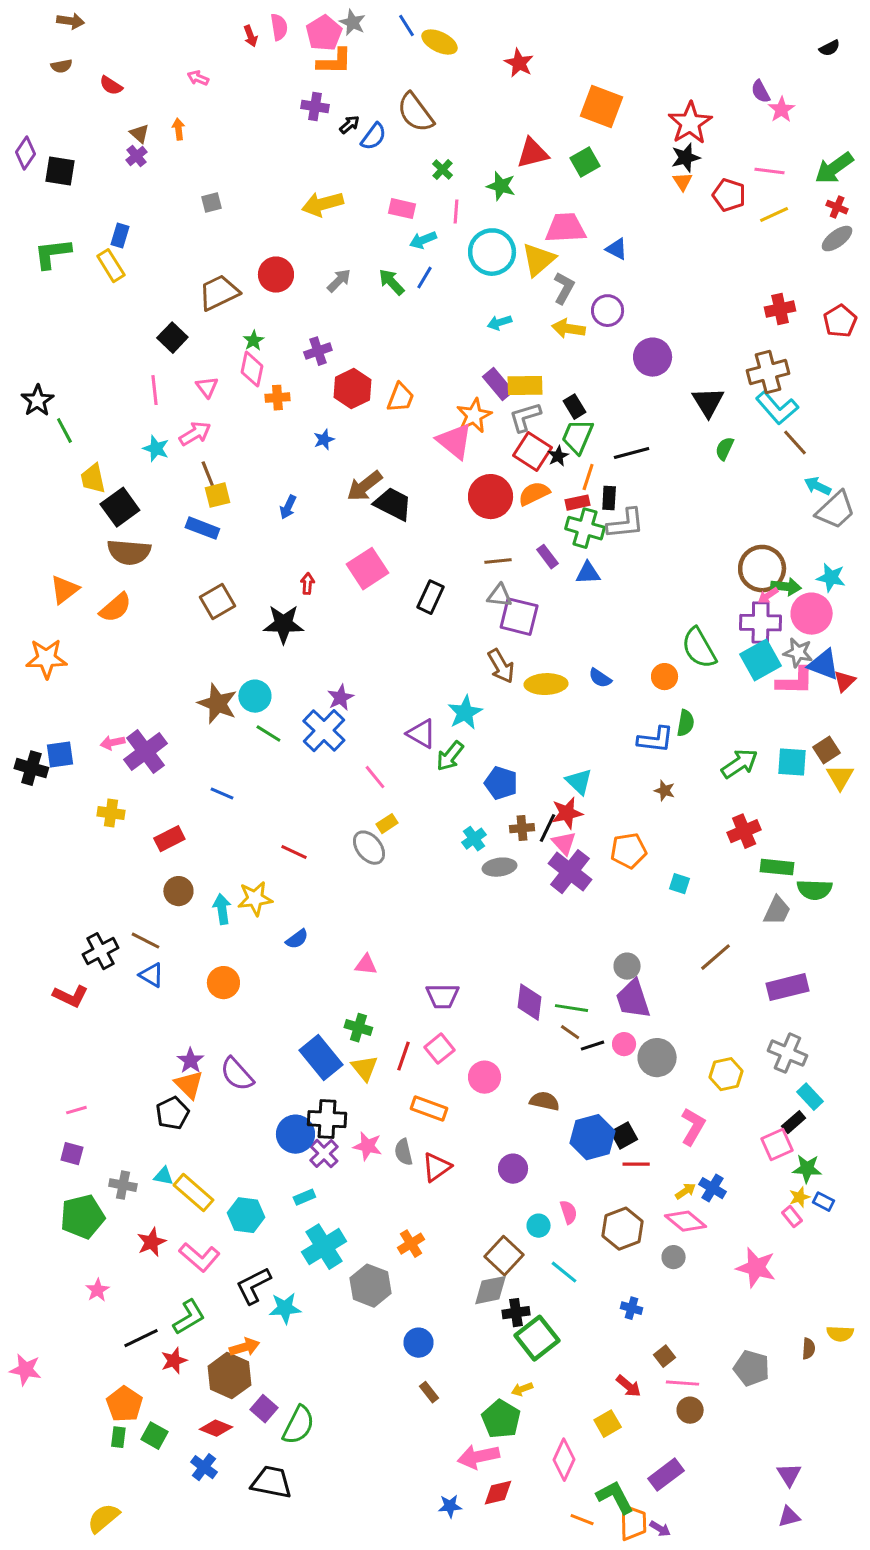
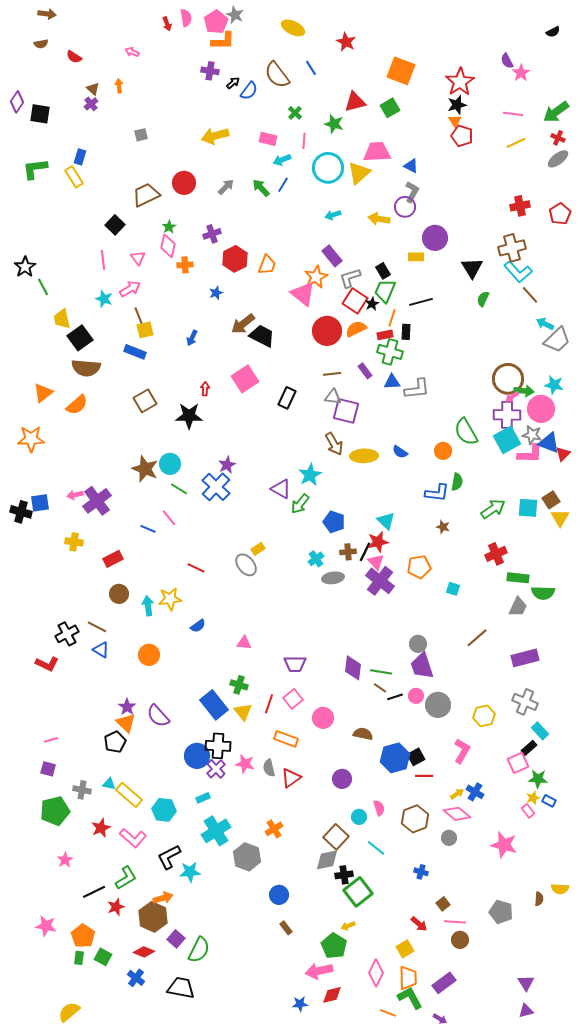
blue line: (406, 26) -> (311, 68), moved
red pentagon: (729, 195) -> (462, 136), moved
gray L-shape: (564, 288) -> (412, 192), moved
yellow rectangle: (525, 386) -> (416, 257), moved, size x0.7
gray L-shape: (626, 524) -> (417, 389), moved
pink line: (375, 777) -> (169, 518), moved
pink star: (25, 1370) -> (46, 926), moved
orange trapezoid: (633, 1523) -> (408, 978), moved

